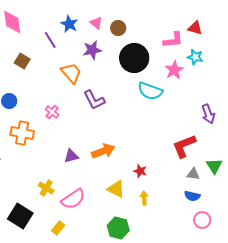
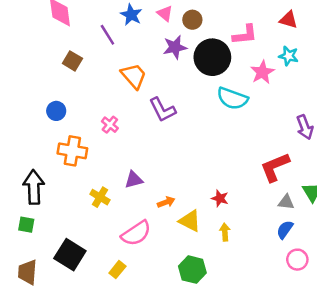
pink L-shape: (173, 40) -> (245, 35), moved
purple star: (92, 50) -> (175, 47), moved
orange arrow: (103, 151) -> (166, 202), moved, size x0.6
yellow cross: (46, 188) -> (100, 197), moved
blue semicircle: (192, 196) -> (285, 230), turned 112

